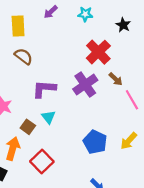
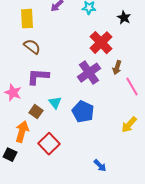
brown arrow: (116, 79) -> (117, 68), turned 64
purple L-shape: (44, 89) -> (38, 77), moved
blue pentagon: (95, 142) -> (83, 112), moved

